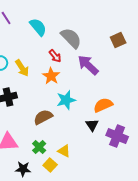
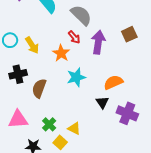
brown square: (118, 40) -> (129, 34), moved
red arrow: (55, 56) -> (74, 37), moved
purple arrow: (88, 65) -> (98, 42), turned 55
brown semicircle: (43, 117) -> (39, 88), moved, turned -42

